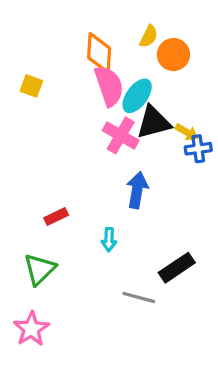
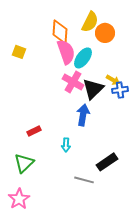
yellow semicircle: (149, 36) -> (90, 22), size x1.5
black triangle: (154, 122) -> (93, 89), moved, turned -30

